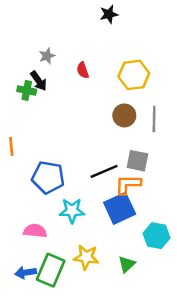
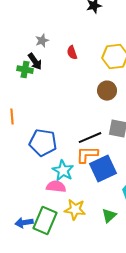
orange L-shape: (128, 184) -> (87, 155), moved
cyan star: (72, 211) -> (63, 171), turned 30
pink semicircle: (35, 231) -> (56, 187), moved

